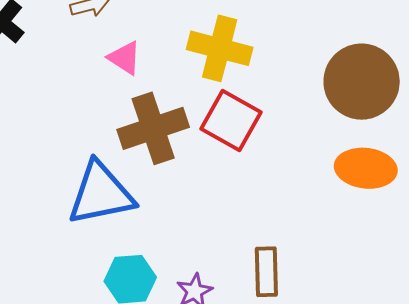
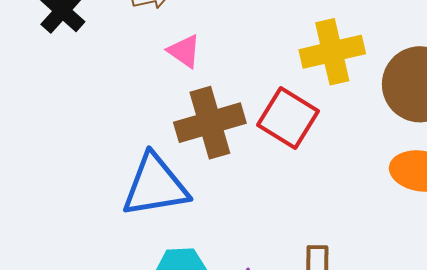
yellow cross: (220, 48) -> (332, 52), moved, turned -30

